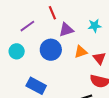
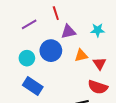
cyan circle: (17, 51) -> (27, 58), moved

